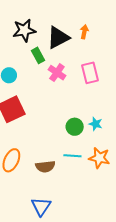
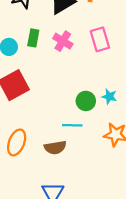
green rectangle: (38, 55) -> (33, 38), moved, turned 42
cyan line: (72, 156) -> (72, 125), moved

